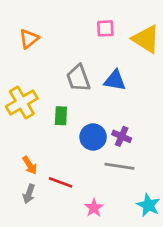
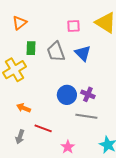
pink square: (105, 28) -> (73, 26), moved
blue triangle: (115, 80) -> (83, 53), turned 36
green rectangle: (61, 116) -> (31, 48), moved
orange arrow: (30, 165) -> (24, 108), moved, turned 144

